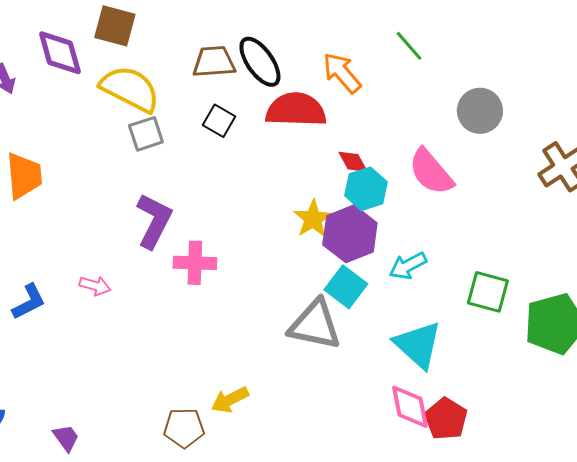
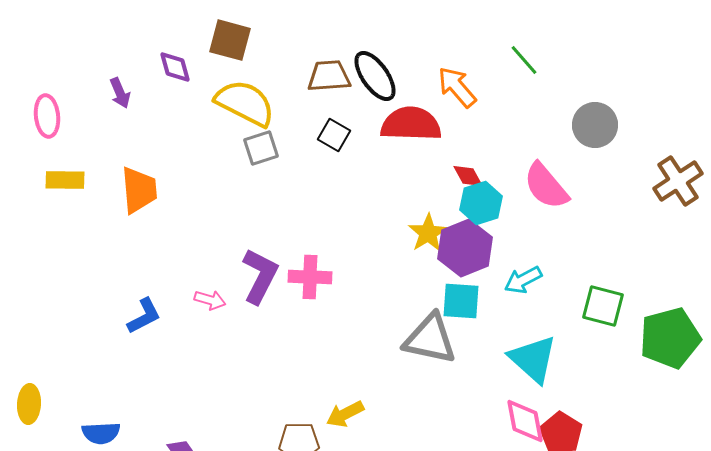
purple diamond: (60, 53) -> (175, 67), size x0.7
purple L-shape: (154, 221) -> (260, 276), moved
cyan square: (346, 287) -> (461, 301), turned -33

